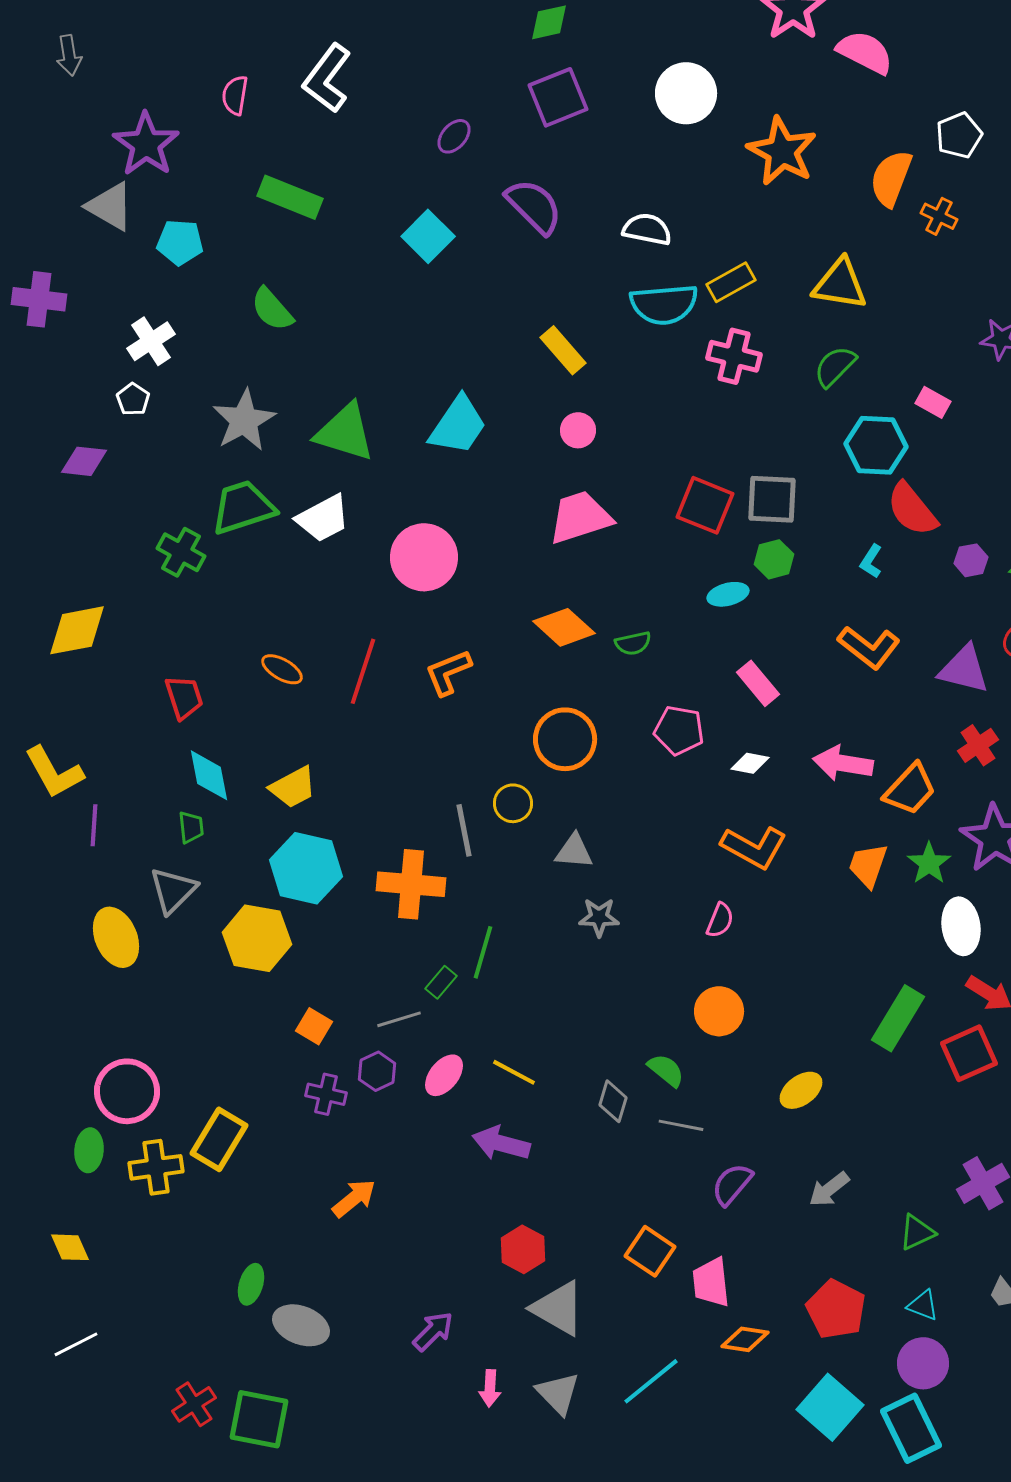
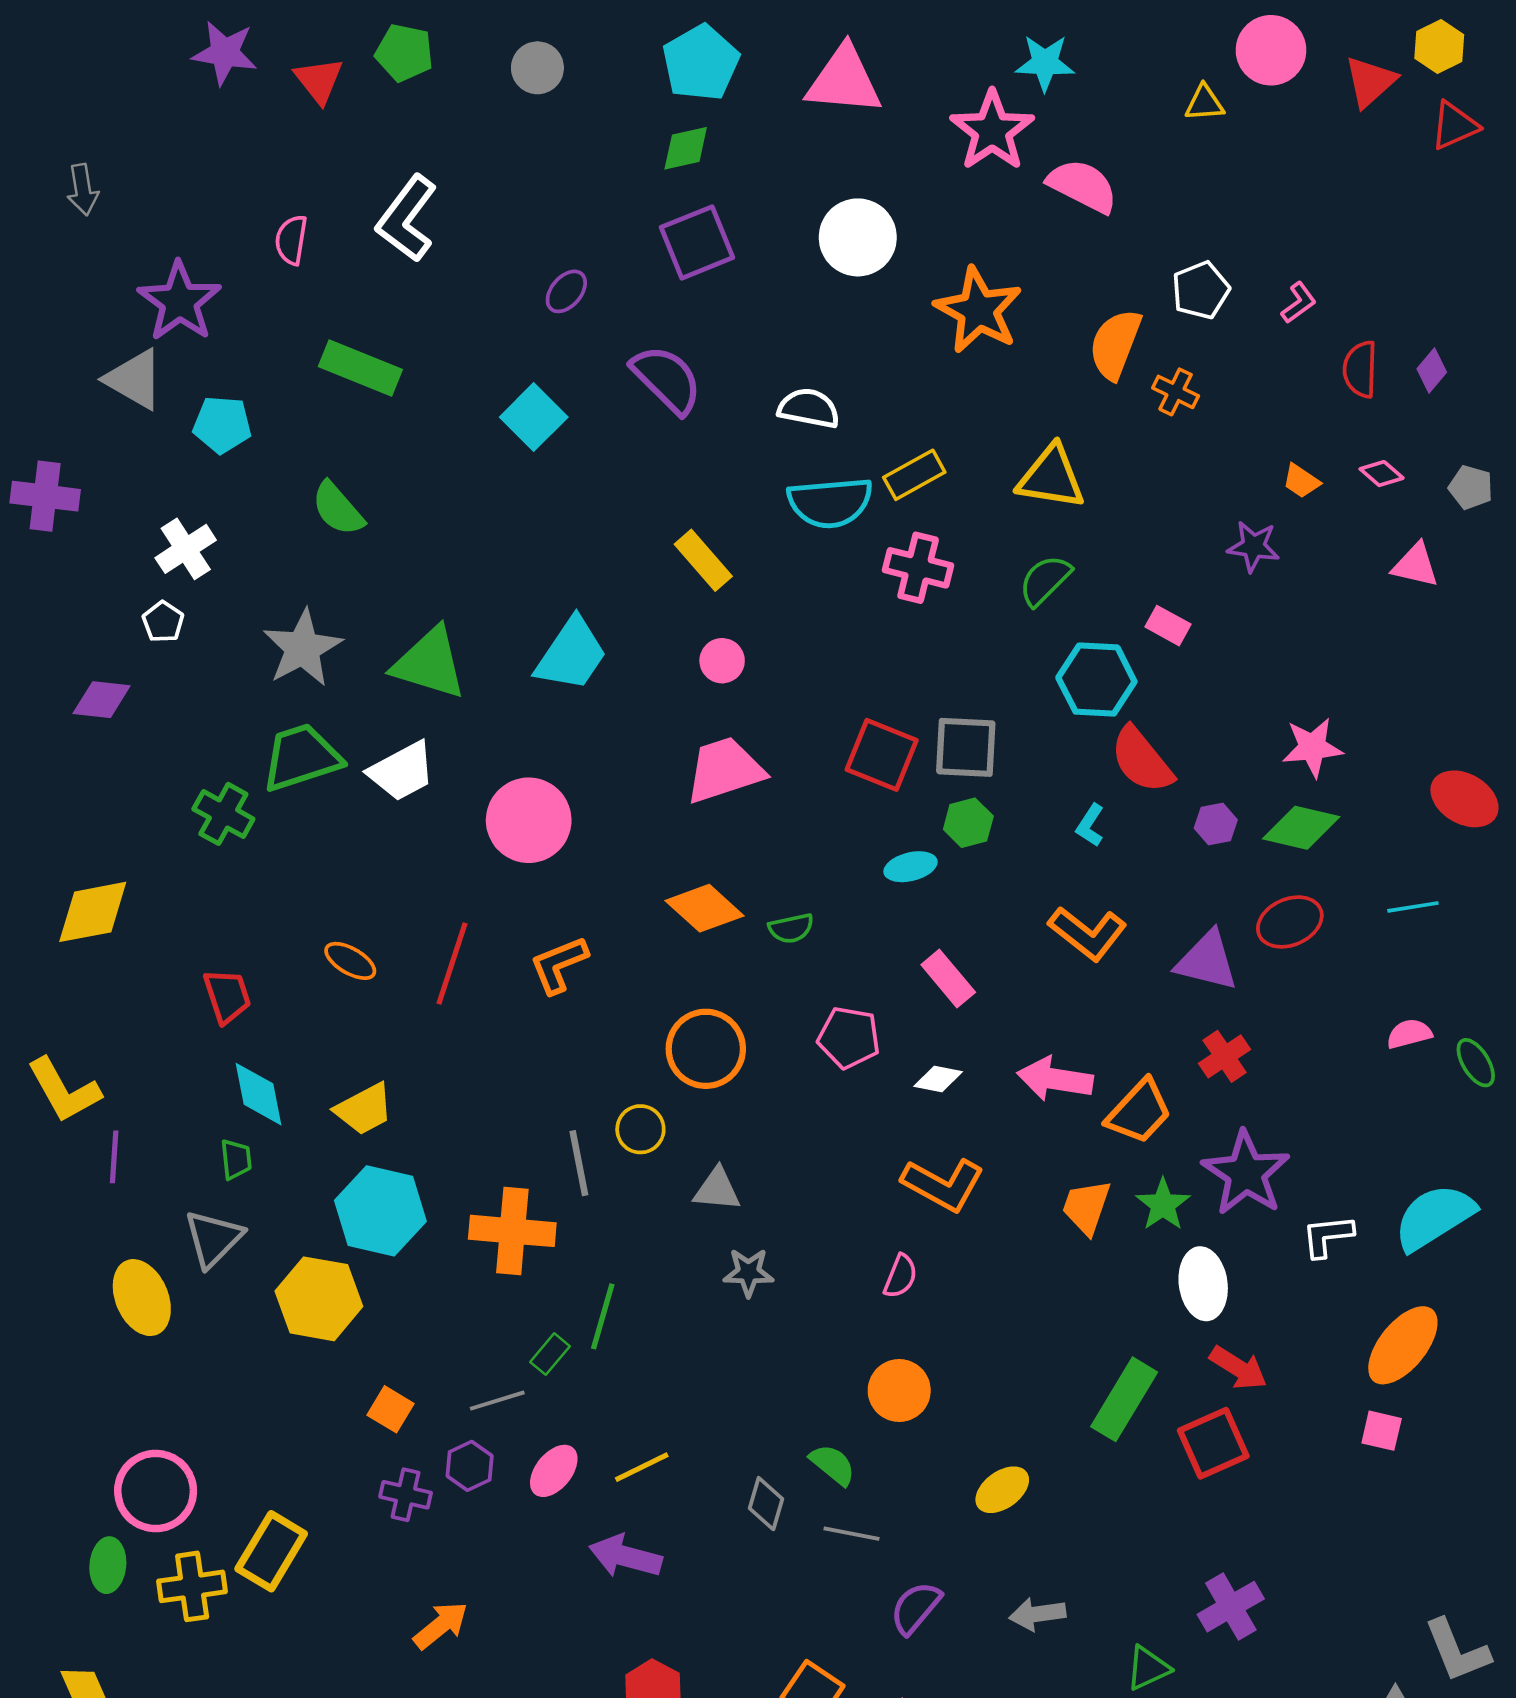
yellow line: (514, 1072) -> (642, 1467), turned -54
gray arrow: (829, 1189) -> (1037, 1614), turned 30

